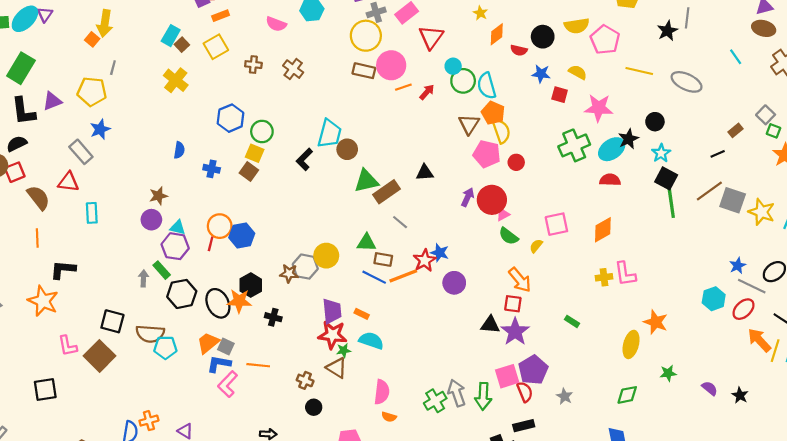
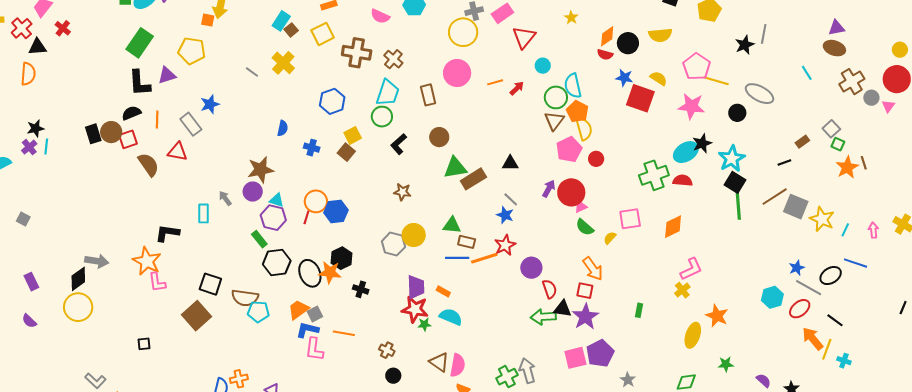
orange diamond: (497, 34) -> (607, 36), moved
orange square: (92, 39) -> (208, 20), turned -32
pink pentagon: (605, 40) -> (697, 67), moved
brown cross: (253, 65) -> (357, 53), size x1.8
pink circle: (391, 65) -> (457, 73), moved
gray line: (113, 68) -> (252, 72), moved, turned -72
brown rectangle: (364, 71) -> (428, 95), moved, turned 60
green circle: (463, 81) -> (556, 97), moved
yellow pentagon: (92, 92) -> (192, 51), moved
red square: (560, 95) -> (640, 98), size x1.8
pink star: (599, 108) -> (691, 106), moved
black circle: (655, 122) -> (737, 113), moved
green circle: (262, 131) -> (382, 117), moved
cyan trapezoid: (329, 134) -> (388, 93), moved
green cross: (574, 145) -> (654, 175), moved
yellow square: (255, 153) -> (353, 135), turned 36
cyan star: (661, 153) -> (732, 159), size x1.5
pink pentagon: (487, 154) -> (569, 149), turned 30
brown star: (158, 196) -> (261, 170), size x1.5
cyan rectangle: (92, 213) -> (204, 213), moved
gray line: (400, 222) -> (511, 199), moved
orange line: (37, 238) -> (157, 119), moved
blue star: (440, 253) -> (505, 215), moved
brown star: (289, 273) -> (402, 192), moved
pink L-shape: (625, 274) -> (691, 269), turned -110
blue line: (374, 277) -> (457, 258), turned -30
yellow cross: (604, 277) -> (682, 290), moved, turned -35
gray arrow: (143, 278) -> (225, 198), moved, turned -42
green rectangle: (572, 321) -> (639, 310), turned 64
pink L-shape: (68, 346) -> (157, 282), moved
gray square: (226, 346) -> (315, 314), turned 35
brown triangle: (337, 368) -> (439, 362), moved
pink L-shape: (228, 384) -> (314, 349), turned -40
black square: (45, 390) -> (144, 344), size x0.6
red semicircle: (525, 392) -> (550, 289), moved
green arrow: (483, 396) -> (543, 317), moved, turned 80

